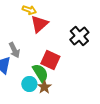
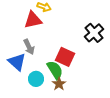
red triangle: (39, 24) -> (33, 20), moved, turned 30
cyan circle: (29, 84) -> (36, 79), moved

